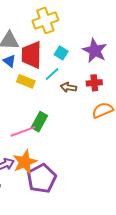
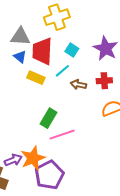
pink line: (23, 131) -> (62, 135), moved

